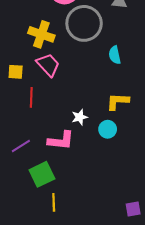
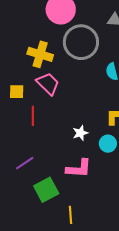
pink L-shape: (61, 141) -> (79, 168), moved
yellow line: (54, 202) -> (71, 215), moved

